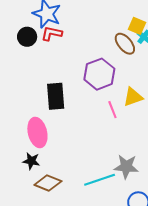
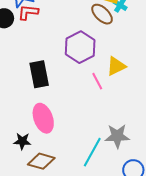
pink ellipse: (37, 133) -> (43, 118), moved
cyan line: (100, 180) -> (92, 152), turned -36

